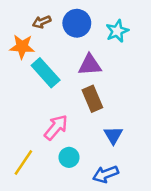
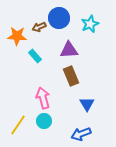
brown arrow: (42, 22) -> (39, 27), moved
cyan rectangle: (46, 73) -> (35, 56), size x0.6
pink arrow: (56, 127) -> (43, 98), turned -55
cyan circle: (69, 157) -> (44, 121), moved

